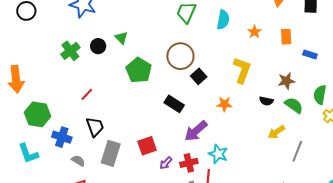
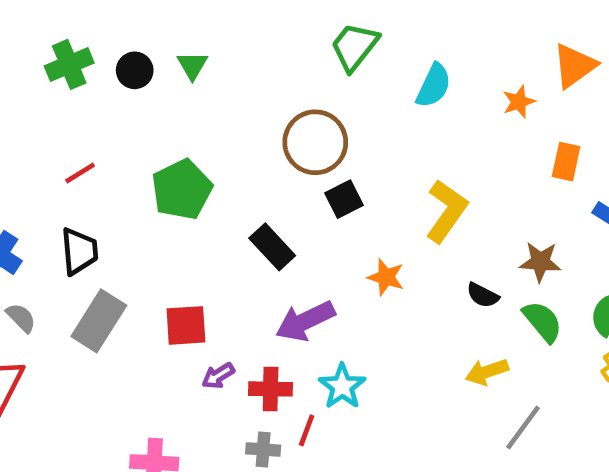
orange star: (254, 32) -> (519, 102), moved
green pentagon: (139, 70) -> (182, 190), moved

